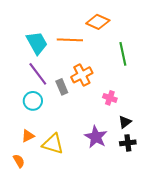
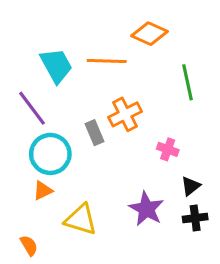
purple line: (38, 74) -> (32, 108), moved
cyan circle: (33, 101) -> (50, 154), size x1.4
orange triangle: (28, 136) -> (43, 191), moved

